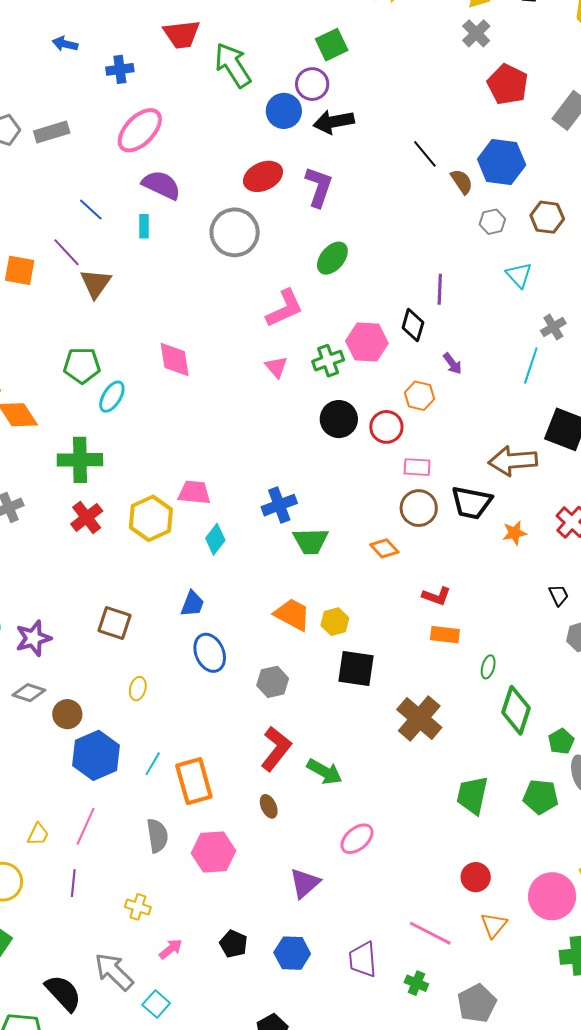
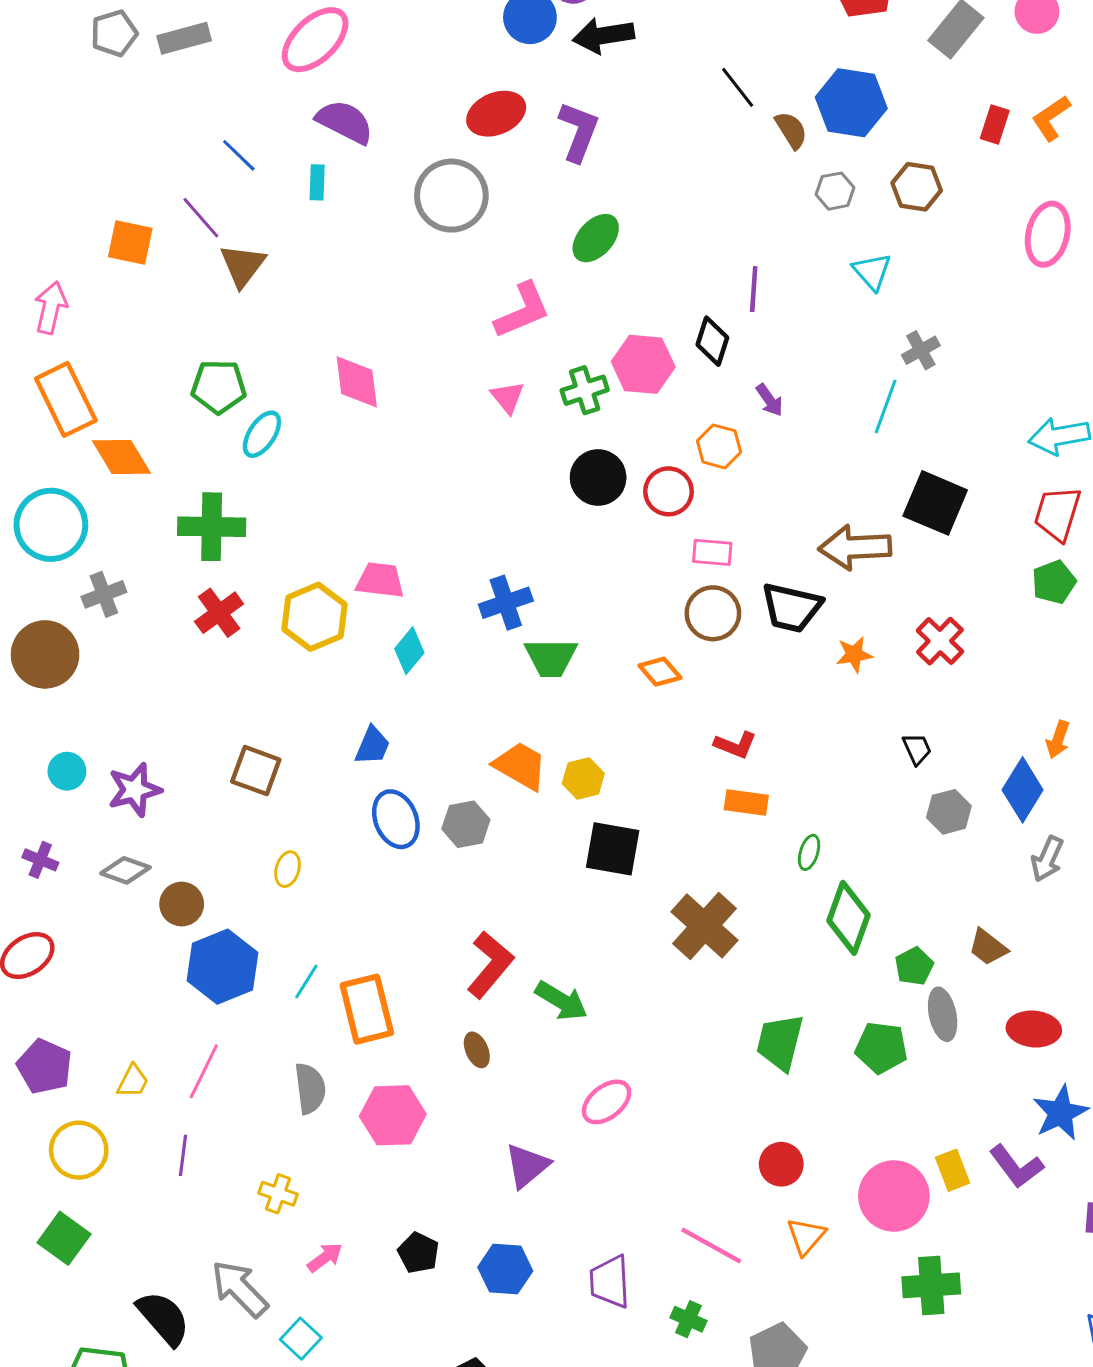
gray hexagon: (273, 682) -> (466, 824), moved

